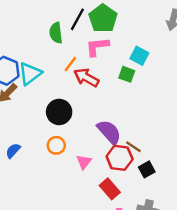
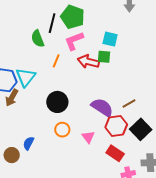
red arrow: (86, 78) -> (88, 62), moved
brown line: (133, 147) -> (129, 103), moved, turned -48
black square: (147, 169) -> (141, 129), size x1.5

